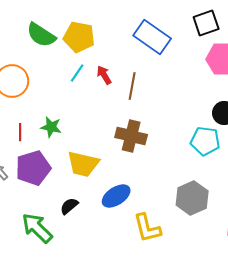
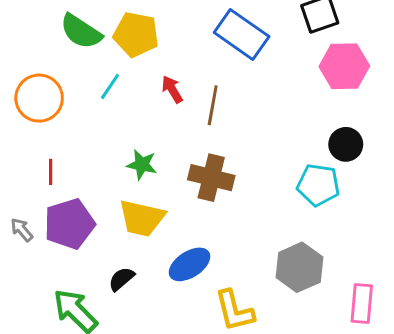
cyan line: (77, 73) -> (110, 86), moved
green star: (51, 127) -> (142, 165), moved

